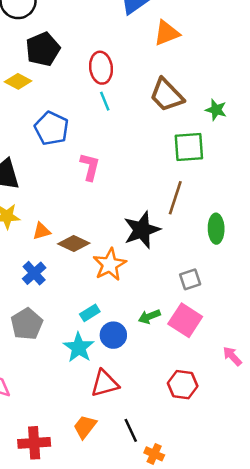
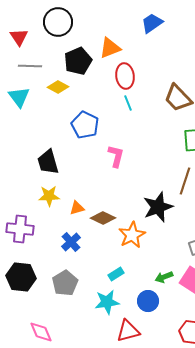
orange triangle: (167, 33) -> (110, 48), moved
blue circle: (113, 335) -> (148, 301), moved
cyan star: (79, 347) -> (107, 302), turned 30

